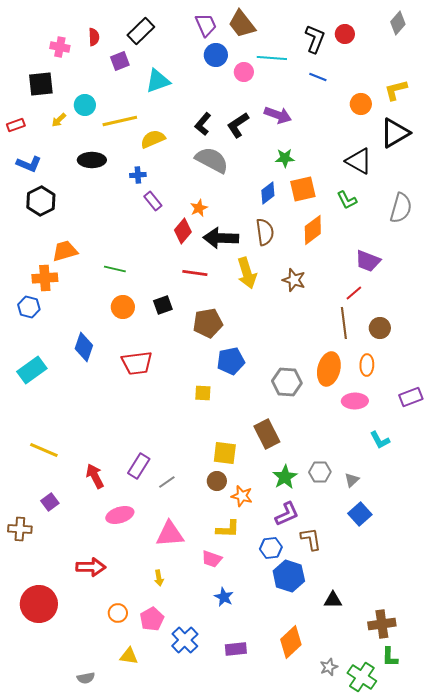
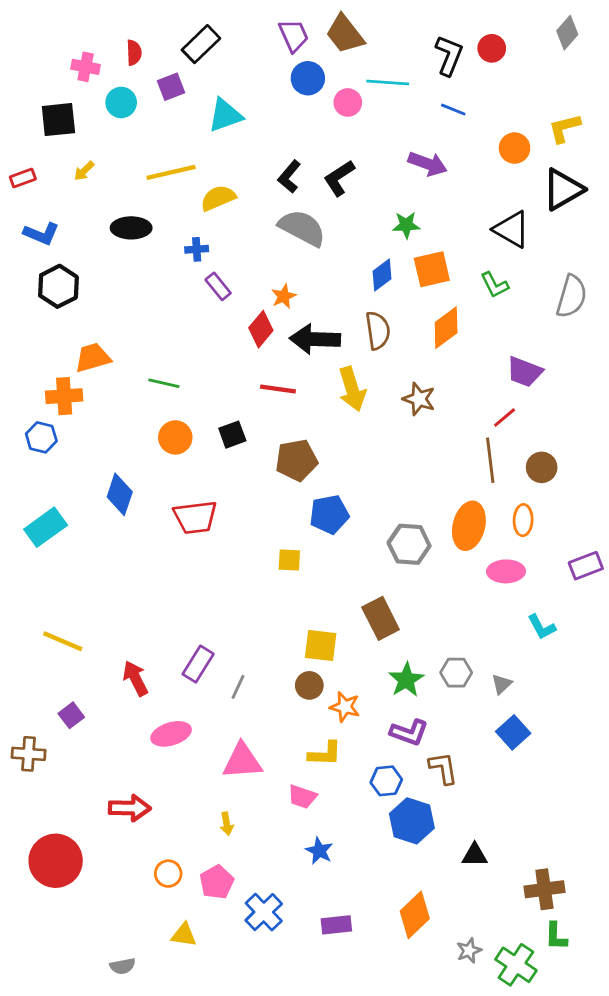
cyan circle: (85, 105) -> (121, 102), moved
purple arrow: (278, 115) -> (428, 164), moved
gray line: (167, 482) -> (238, 687), turned -30
purple L-shape: (287, 514) -> (409, 732), turned 44

